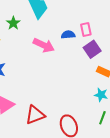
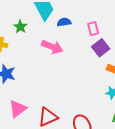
blue semicircle: (68, 35) -> (64, 22), moved

